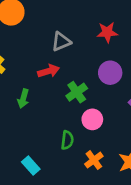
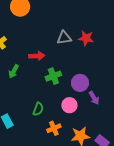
gray triangle: (61, 42) -> (64, 38), moved
purple circle: (110, 73) -> (80, 83), moved
pink circle: (92, 119) -> (69, 105), moved

